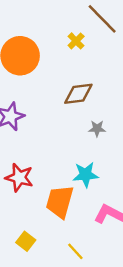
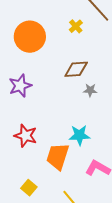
gray star: (97, 129) -> (90, 90), moved

